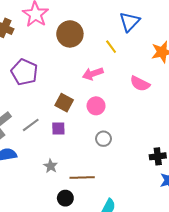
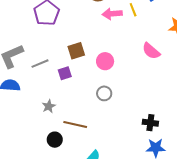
pink arrow: (93, 74) -> (112, 14), moved
brown square: (64, 103) -> (76, 51), turned 30
purple square: (58, 129) -> (65, 73), turned -32

